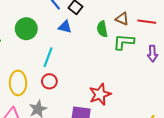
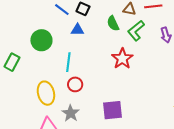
green L-shape: (124, 42) -> (136, 31), turned -30
red star: (100, 94) -> (122, 59), moved

